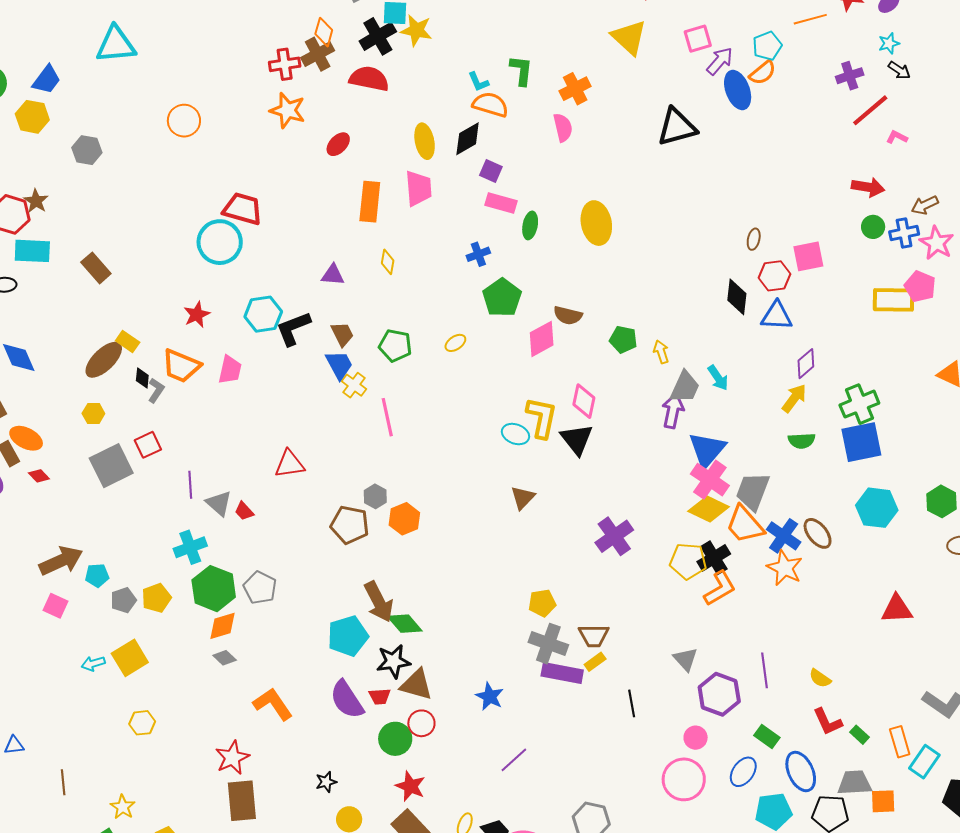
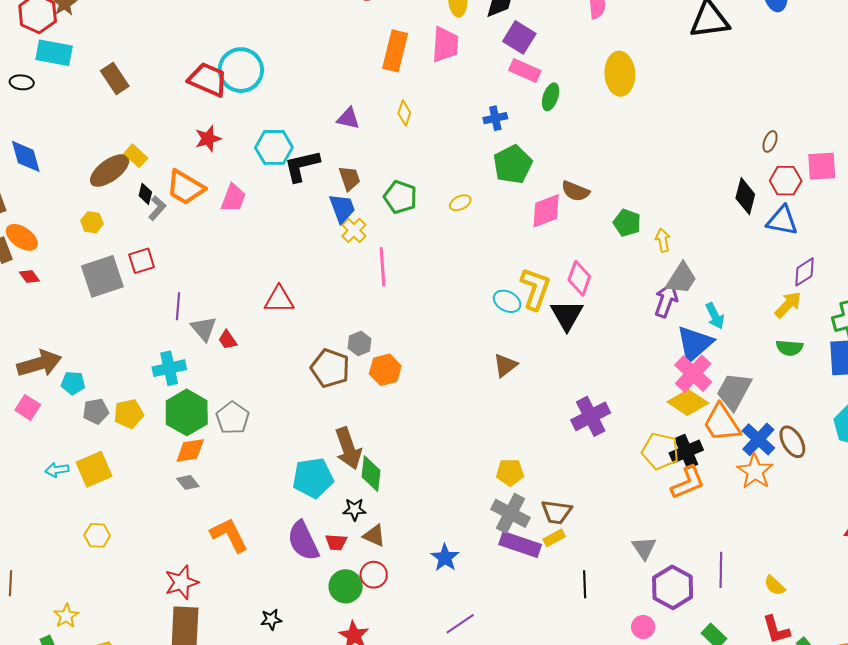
purple square: (491, 171) -> (519, 37), size x1.4
red trapezoid: (243, 209) -> (208, 80), moved
yellow ellipse: (596, 223) -> (620, 74), moved
cyan arrow: (718, 378) -> (715, 316), moved
green diamond: (405, 624) -> (371, 474), turned 39
black star: (393, 661) -> (355, 509), size x0.7
brown triangle: (417, 685) -> (374, 536), size x0.7

